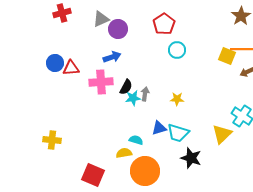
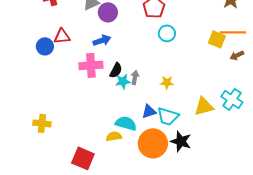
red triangle: (71, 68) -> (62, 36), moved
yellow triangle: (222, 134) -> (204, 106), moved, turned 30
cyan semicircle: (136, 140) -> (126, 123), size x1.5
orange circle: (145, 171) -> (153, 143), moved

